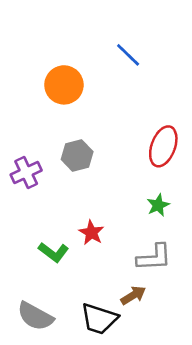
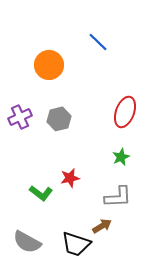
purple cross: (26, 172) -> (20, 117), moved
red star: (91, 233) -> (70, 178), turned 30

